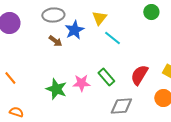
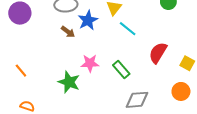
red semicircle: (139, 75) -> (158, 53), moved
pink star: (81, 83) -> (90, 63), moved

